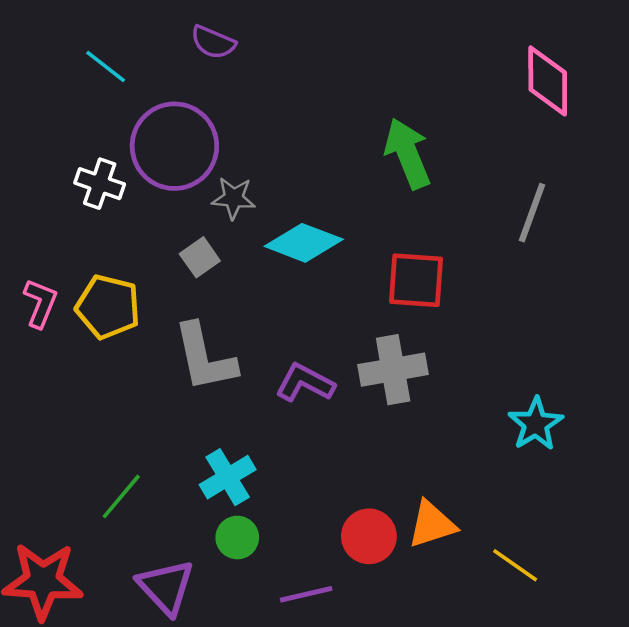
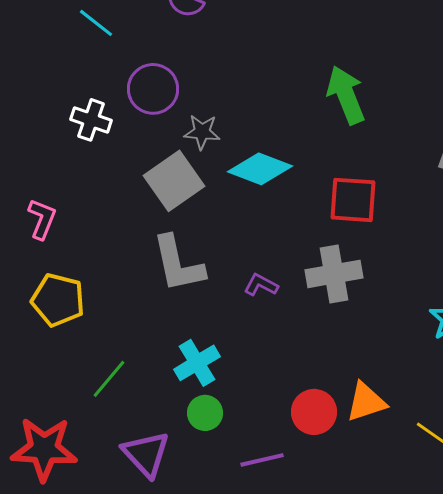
purple circle: (174, 146) -> (153, 89), size x0.7
gray square: (200, 257) -> (174, 181), size x1.8
yellow pentagon: (108, 307) -> (58, 300), moved
purple L-shape: (305, 383) -> (261, 285), size x0.7

